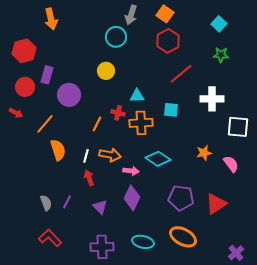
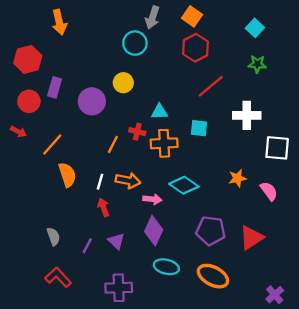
purple circle: (69, 95) -> (92, 101), moved
purple line: (67, 202) -> (87, 246), moved
cyan ellipse: (143, 242) -> (166, 267), moved

